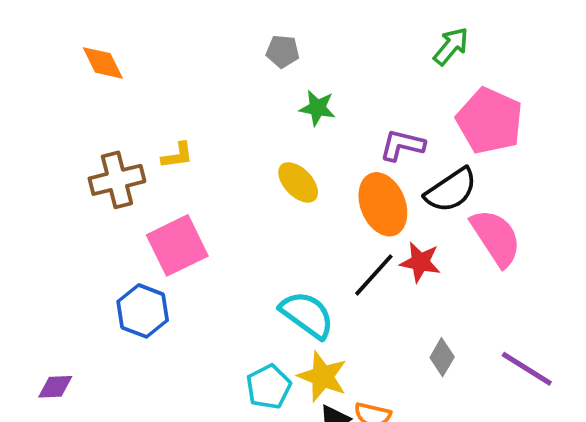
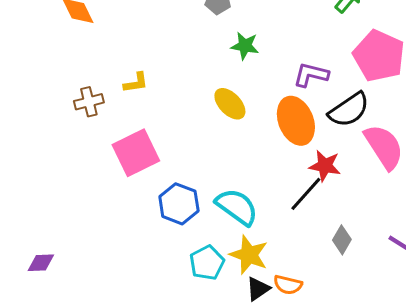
brown cross: (117, 180) -> (89, 102), size x0.7
black line: (374, 275) -> (306, 194), moved
blue hexagon: (143, 311) -> (179, 204), moved

